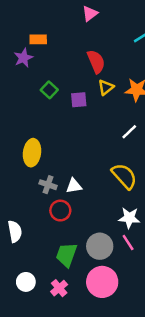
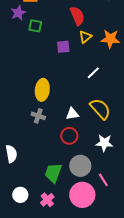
green square: (49, 90) -> (35, 26), moved, turned -32
white line: (129, 132) -> (93, 73), moved
yellow ellipse: (32, 153) -> (42, 90), moved
white triangle: (74, 186) -> (72, 114), moved
red circle: (60, 211) -> (69, 136), moved
pink line: (128, 243) -> (103, 180), moved

